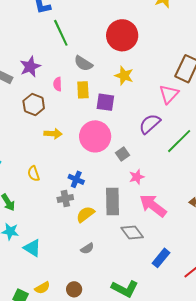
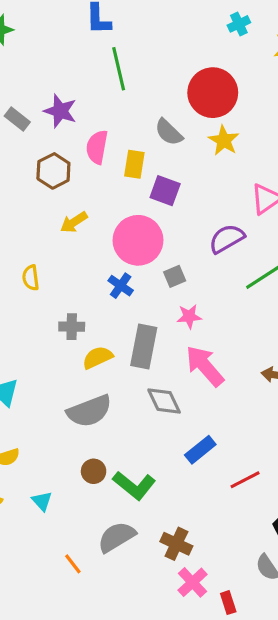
gray semicircle: (83, 63) -> (169, 132), moved
purple star: (30, 67) -> (60, 111), turned 30
yellow star: (124, 76) -> (224, 140), moved
pink semicircle: (58, 84) -> (97, 147), size x1.5
yellow arrow: (53, 134) -> (74, 222), turned 132
blue cross: (76, 179) -> (121, 286), moved
gray semicircle: (87, 248) -> (89, 411), size x2.0
brown circle: (74, 289) -> (94, 471), moved

